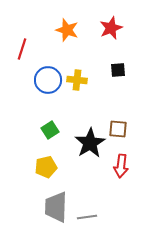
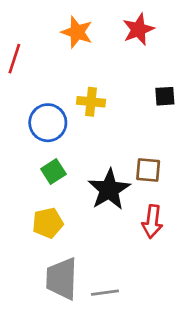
black square: (118, 70) -> (165, 96), moved
blue circle: (48, 80) -> (48, 123), moved

